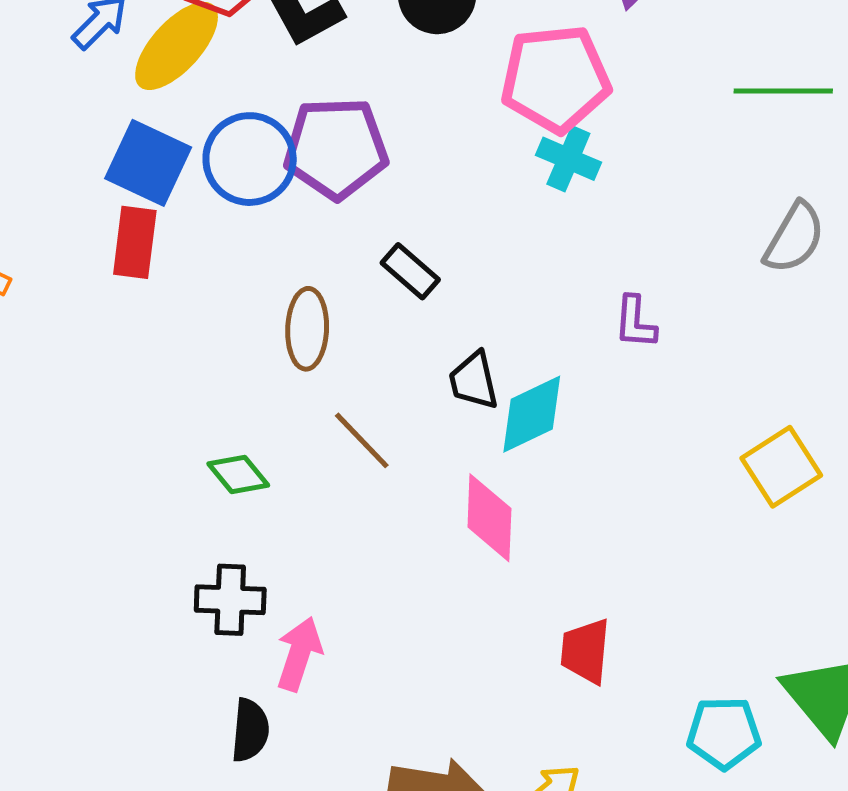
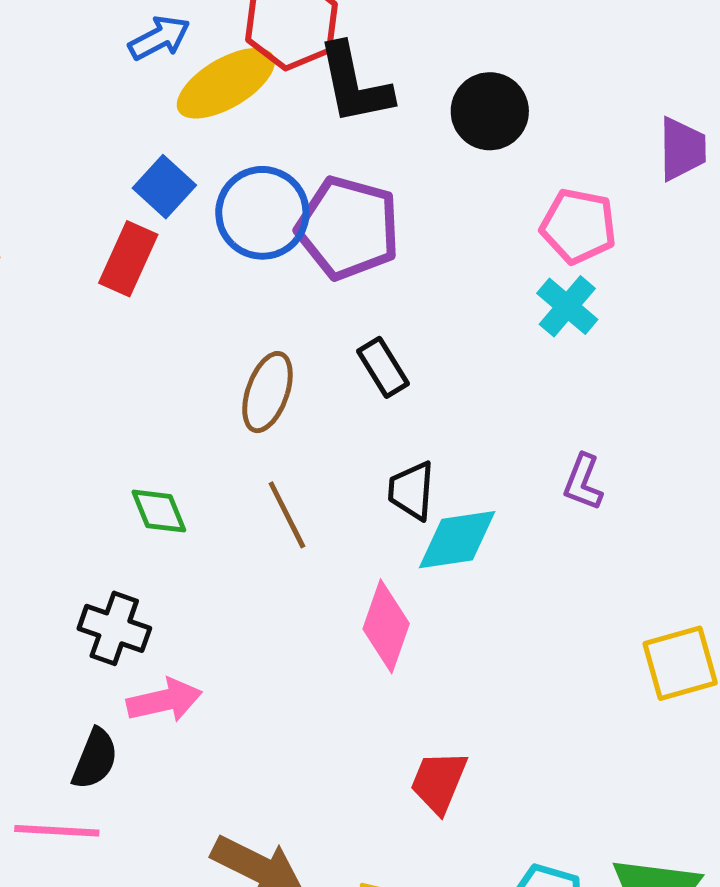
pink pentagon: (555, 79) -> (578, 226), size x0.7
blue square: (148, 163) -> (164, 187), size x0.7
pink arrow: (299, 654) -> (164, 700), turned 42

